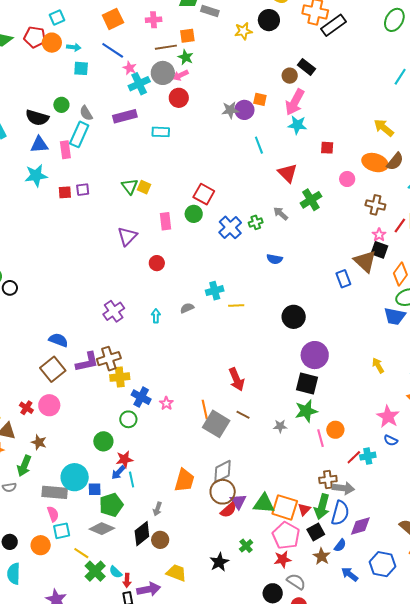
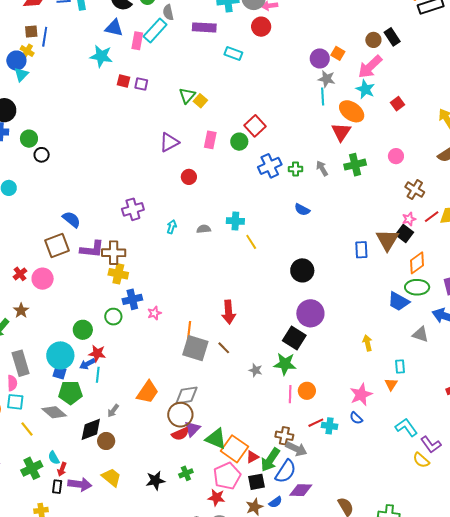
gray star: (230, 110) -> (327, 79), moved
red square: (327, 148) -> (397, 104), moved, turned 32
orange ellipse: (375, 163) -> (352, 111), moved
yellow line: (236, 305) -> (251, 242), turned 42
blue cross: (141, 397) -> (132, 299), turned 30
gray square: (216, 424) -> (195, 348), turned -32
cyan circle: (75, 477) -> (60, 355), moved
gray rectangle: (55, 492) -> (21, 363), turned 50
green cross: (95, 571) -> (32, 468), moved

